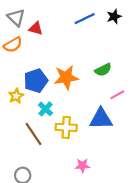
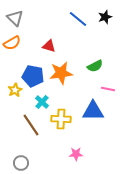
blue line: (85, 19) -> (78, 19), turned 66
red triangle: (36, 28) -> (49, 46), moved
blue pentagon: (36, 81) -> (33, 76), turned 30
pink line: (117, 95) -> (108, 89), turned 40

